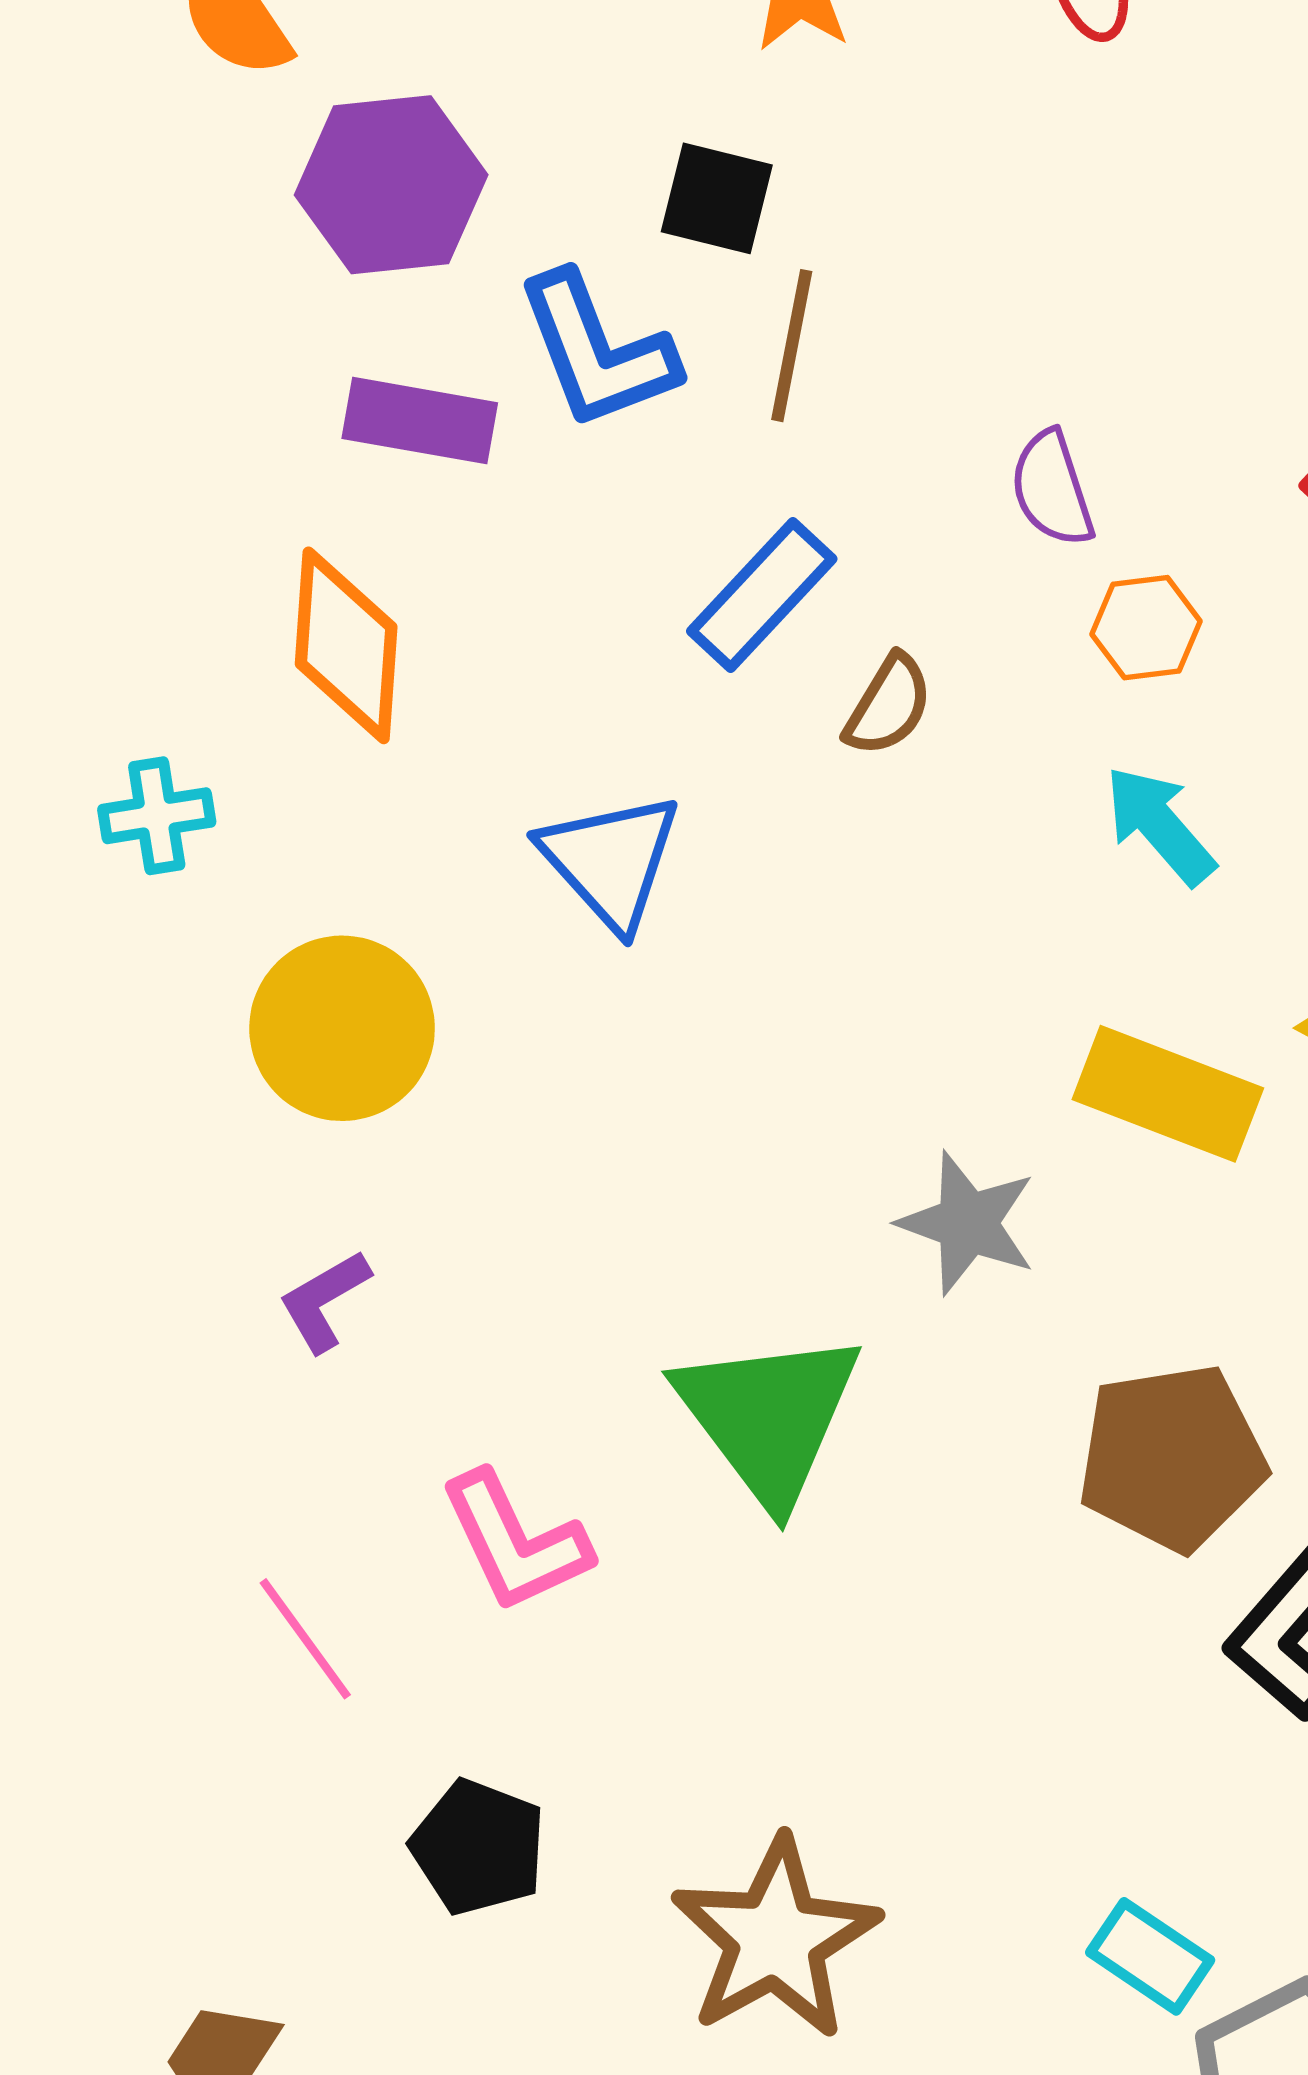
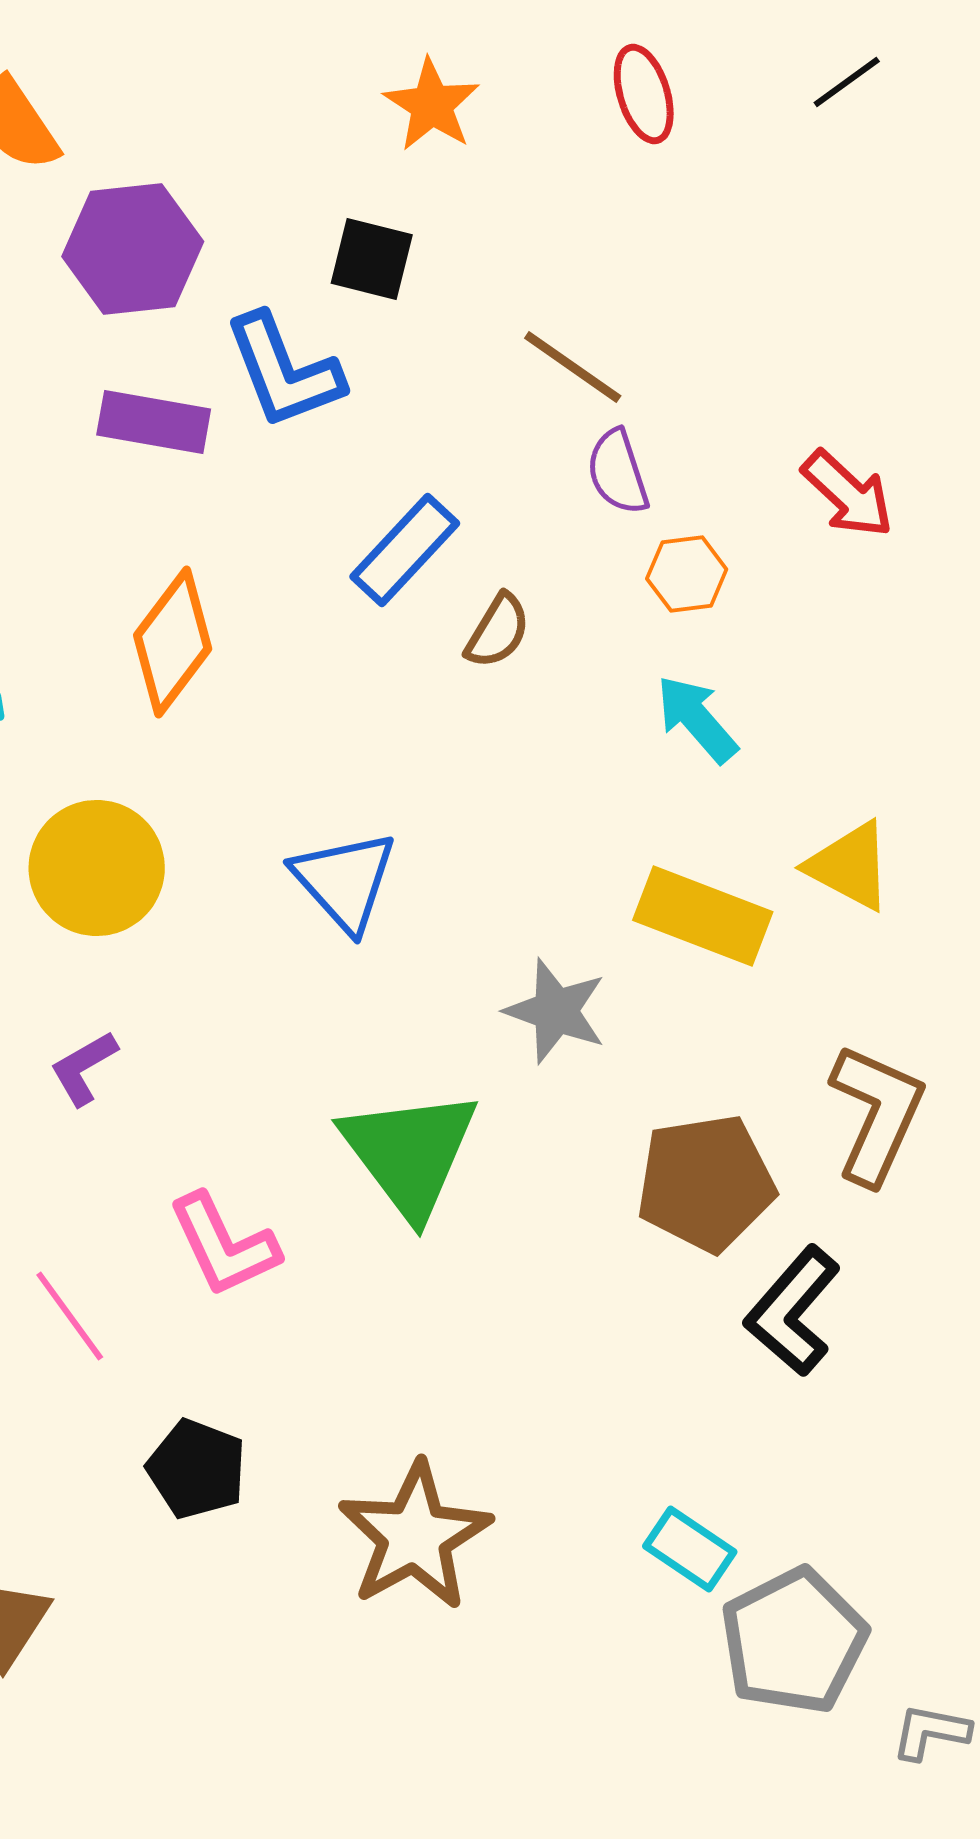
brown line: (792, 346) -> (573, 367), moved, turned -66
orange diamond: (346, 645) -> (173, 642), moved, turned 33
blue triangle: (610, 861) -> (345, 881), moved

